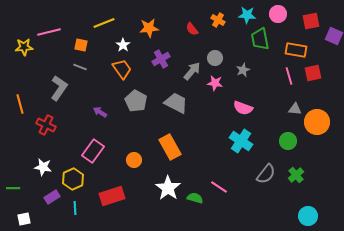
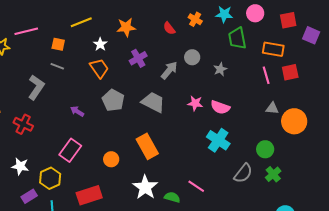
pink star: (215, 83) -> (195, 103), moved
green circle: (288, 141) -> (265, 149), moved

